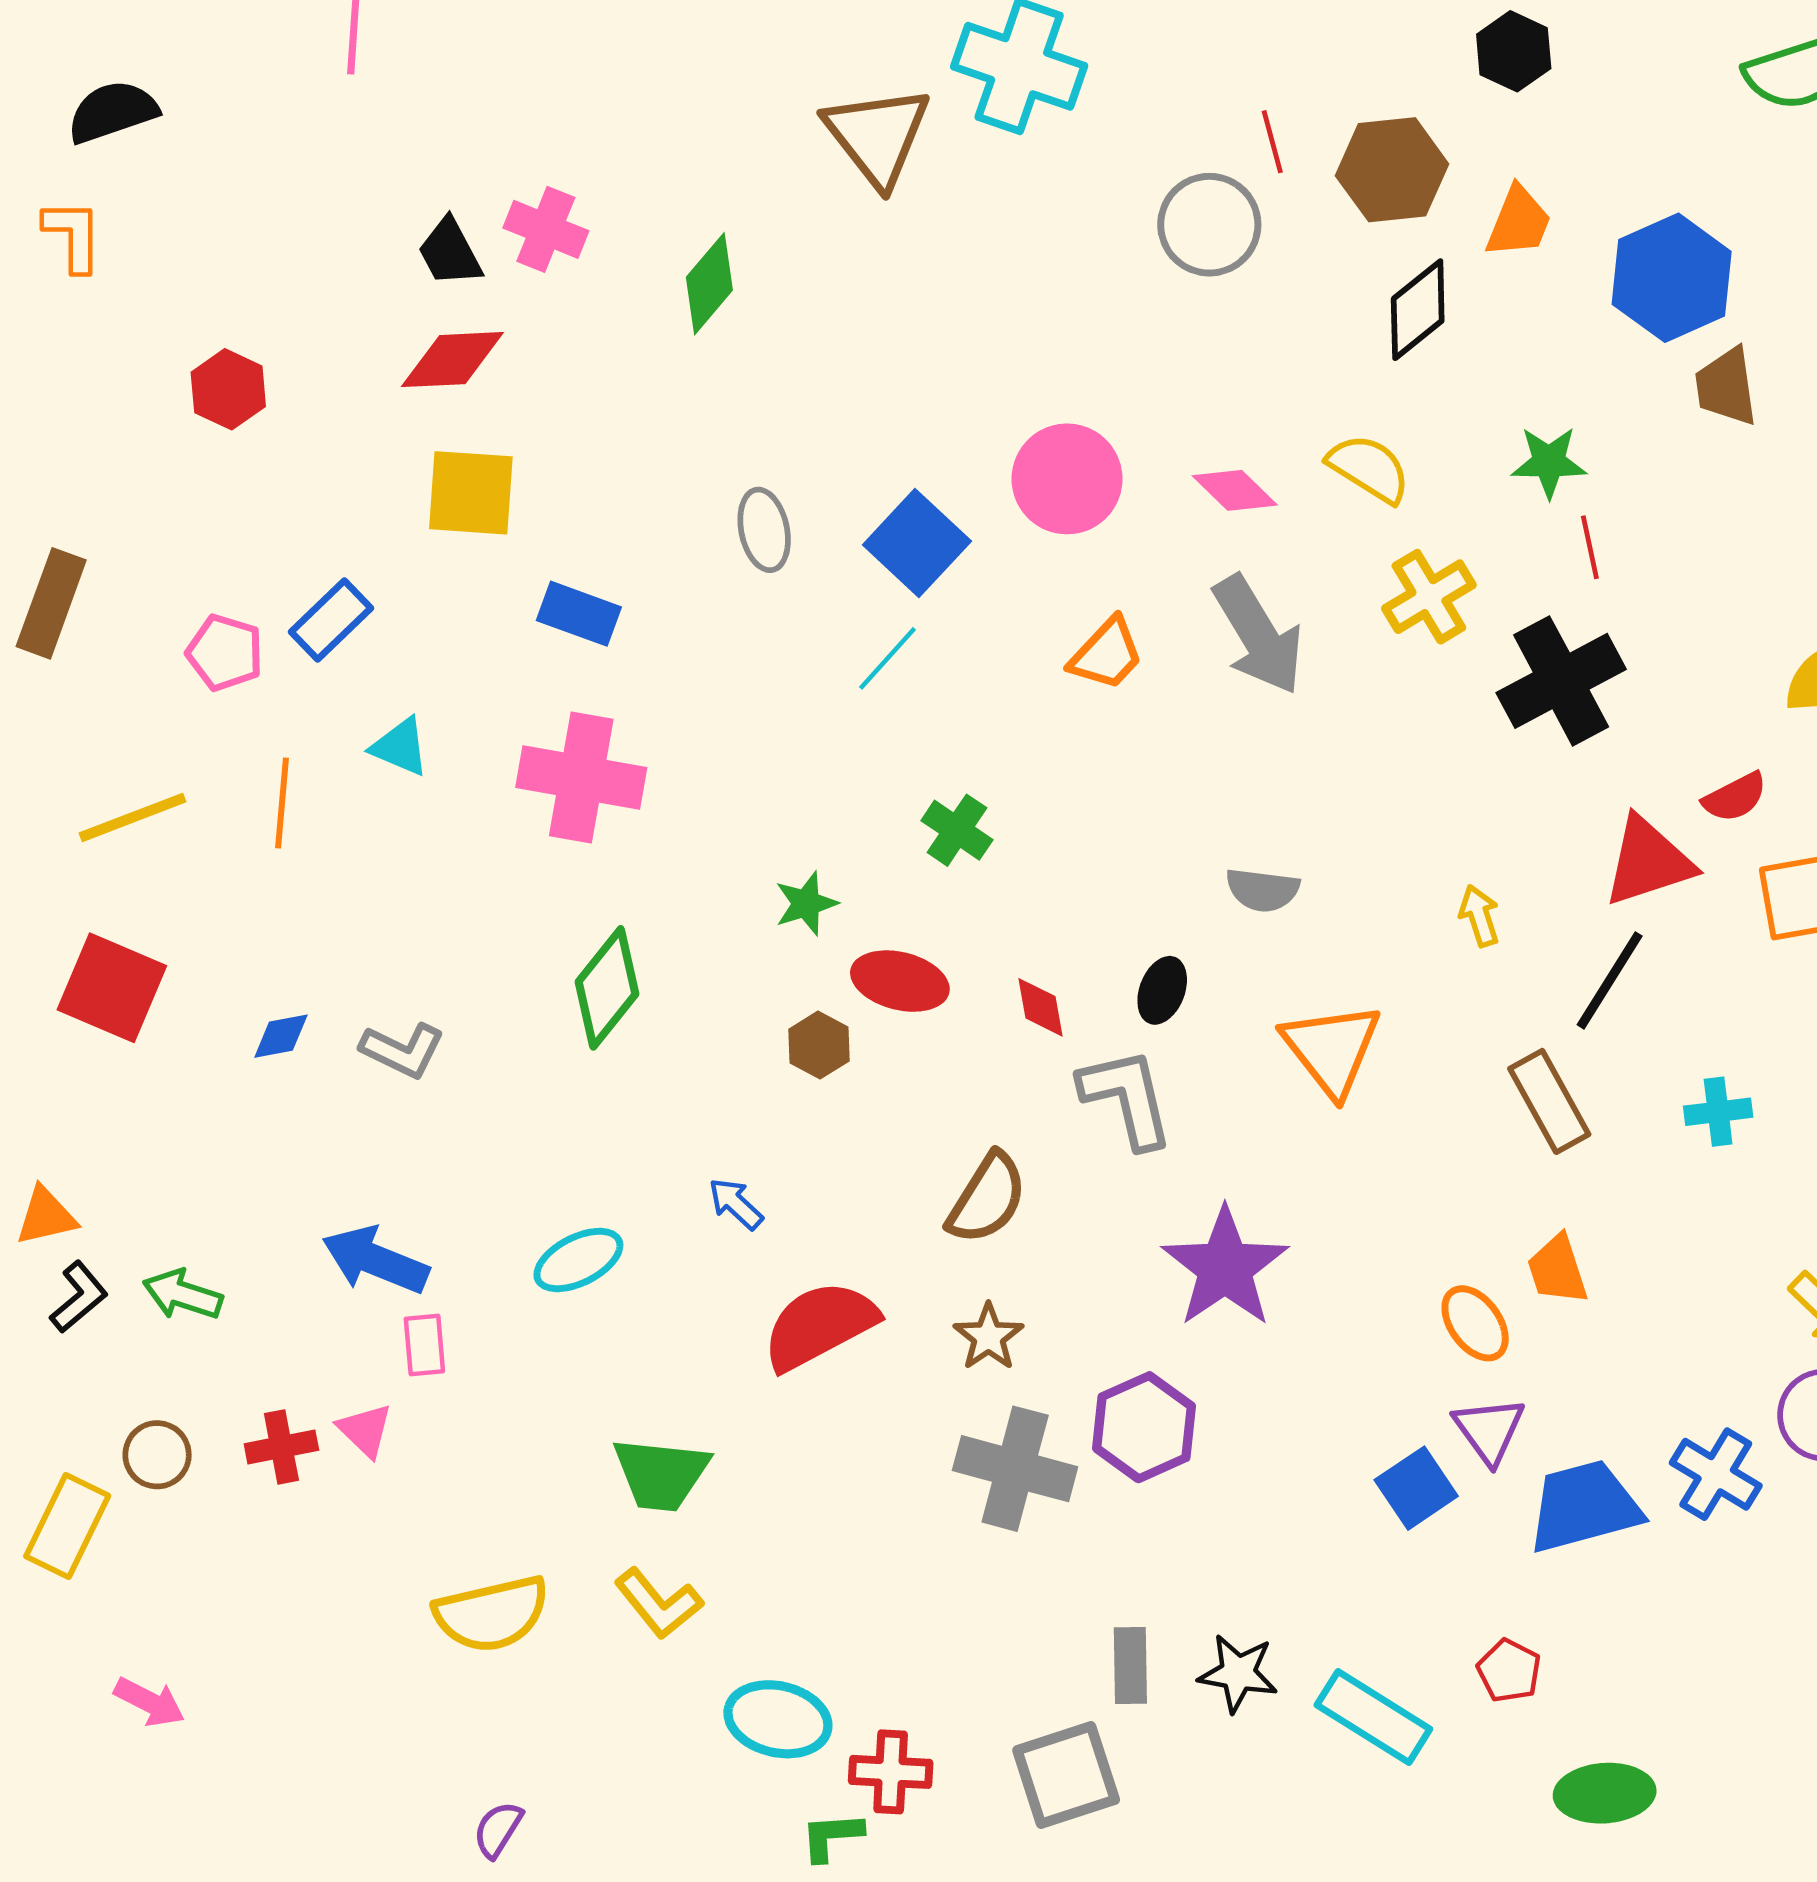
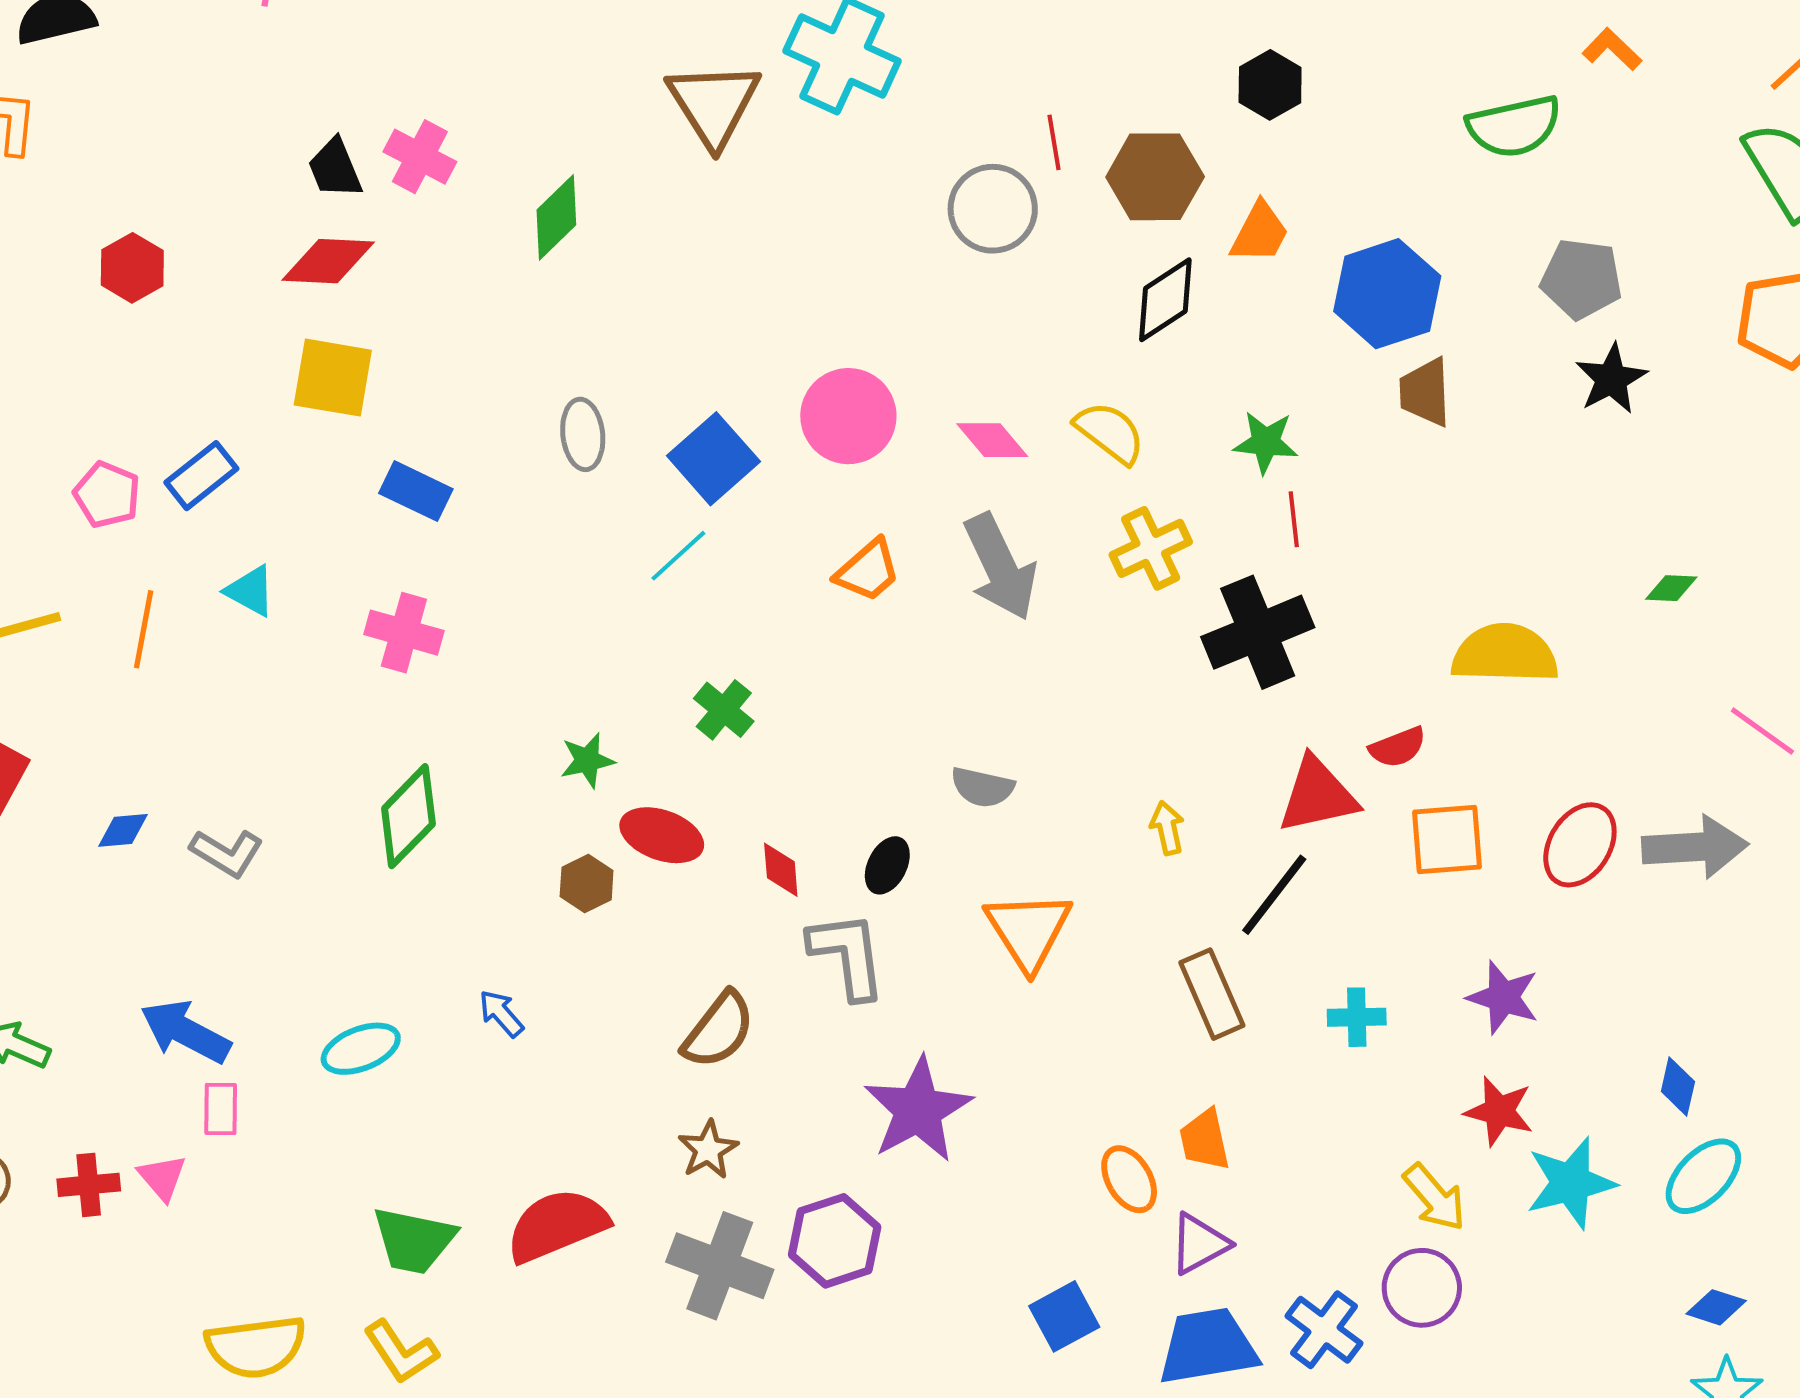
pink cross: (581, 777) -> (404, 633), size x0.7
red semicircle: (820, 1325) -> (557, 1225), moved
purple triangle: (1489, 1430) -> (1199, 1244), moved, turned 32

